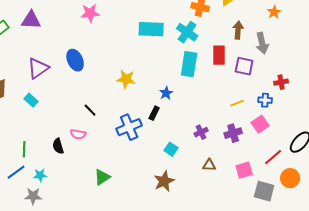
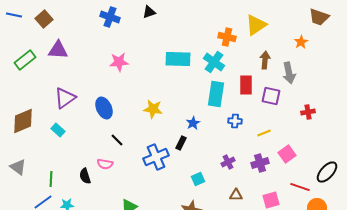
pink star: (90, 13) -> (119, 62), moved
blue ellipse: (75, 60) -> (104, 108), moved
blue cross: (265, 100) -> (235, 121), moved
cyan square: (171, 149) -> (198, 179), turned 32
red line: (273, 157) -> (300, 187), turned 60

